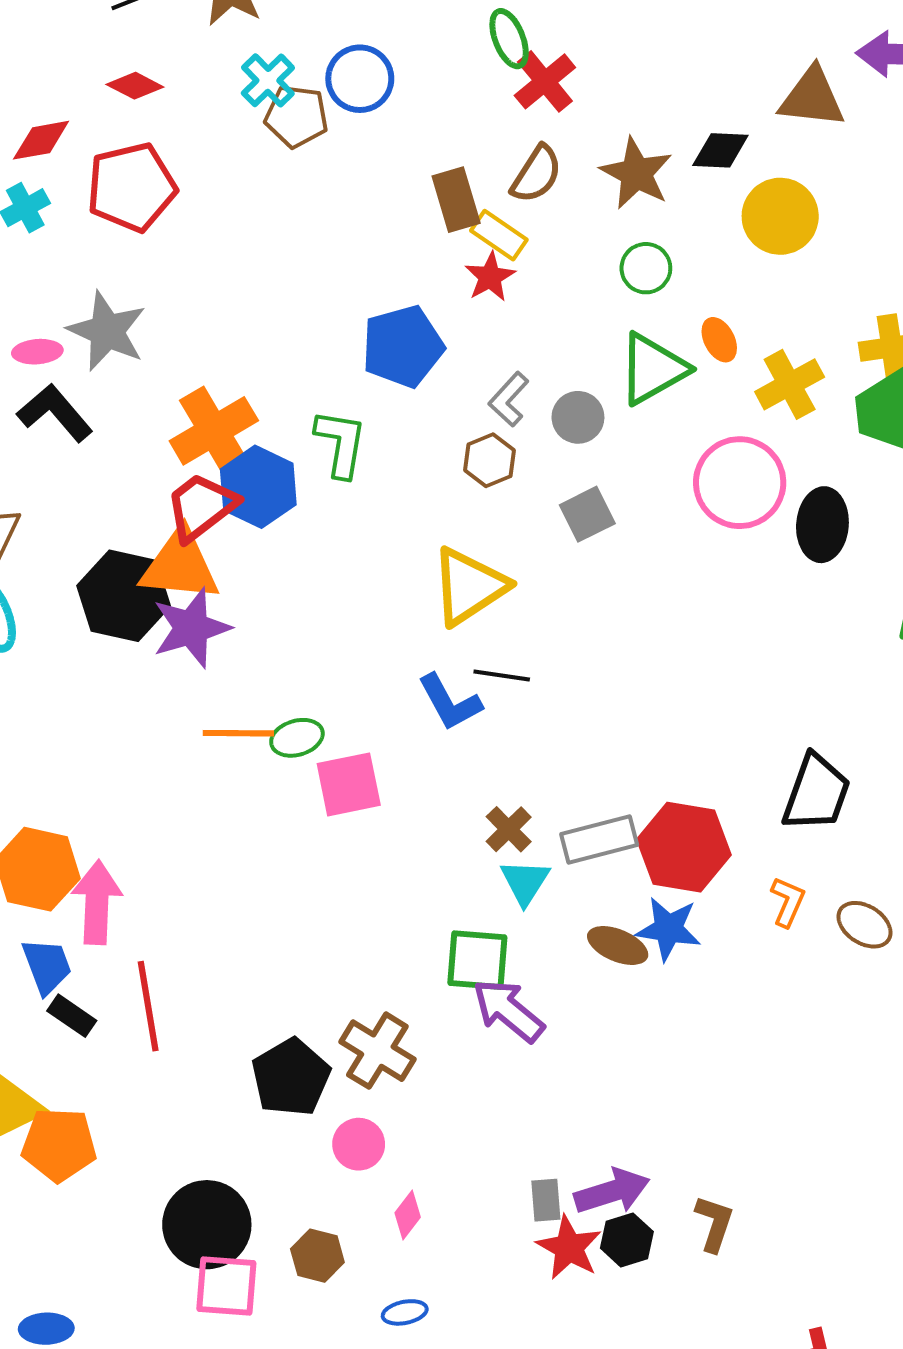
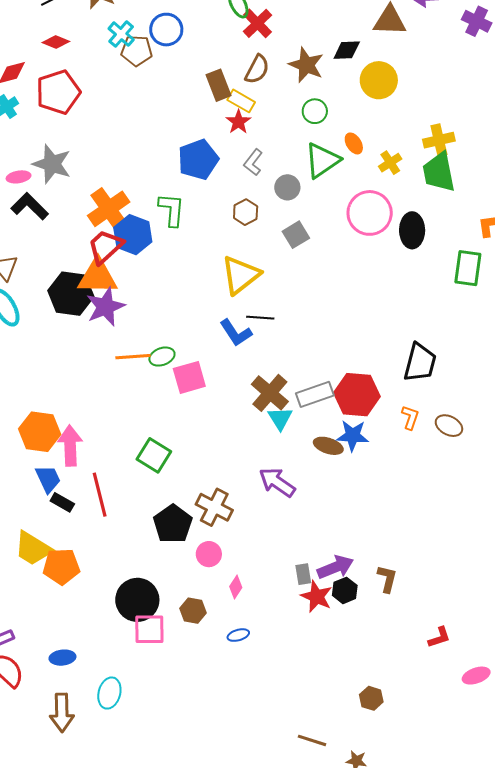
yellow cross: (790, 384) -> (390, 163), size x0.7
gray L-shape: (509, 399) -> (253, 162), moved
brown cross: (509, 829) -> (270, 393), size x1.6
green square: (477, 960) -> (154, 455), moved, turned 32

